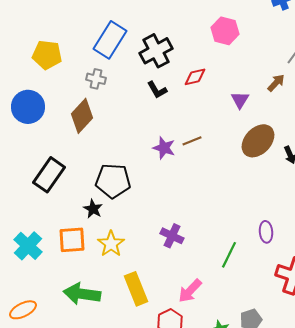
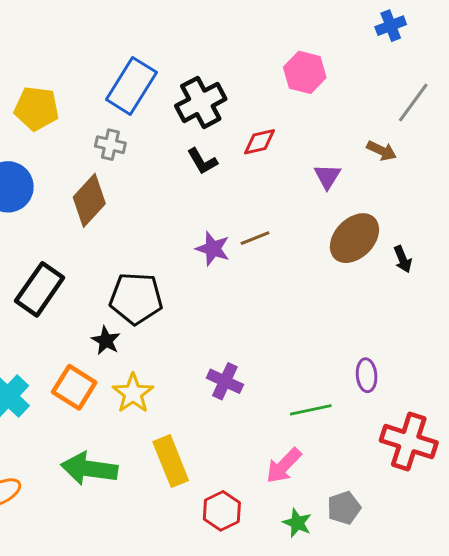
brown arrow: (276, 83) -> (382, 151), turned 72
orange square: (72, 240) -> (74, 387), turned 36
green line: (229, 255) -> (311, 410), turned 52
pink arrow: (190, 291) -> (284, 466), moved

